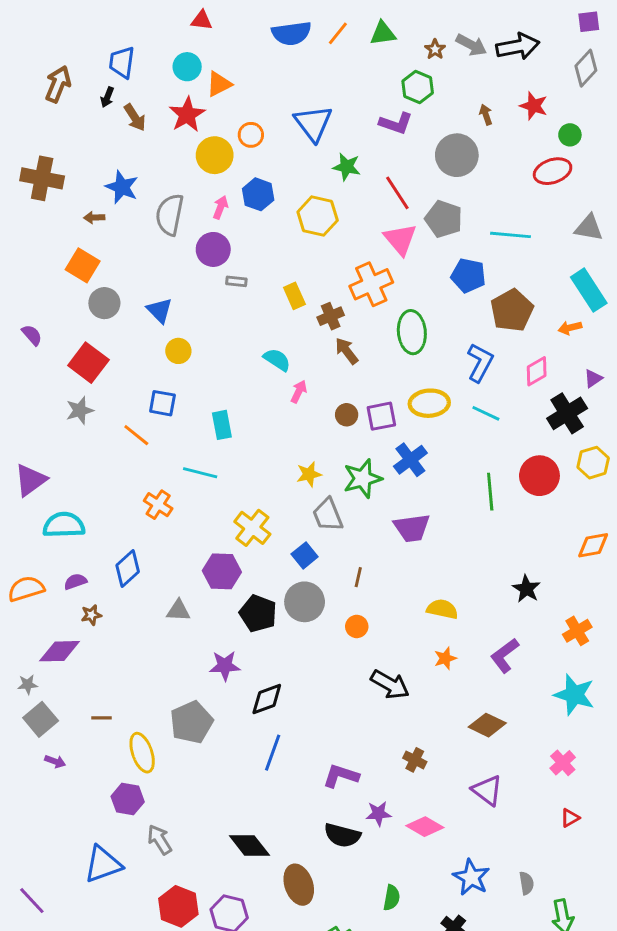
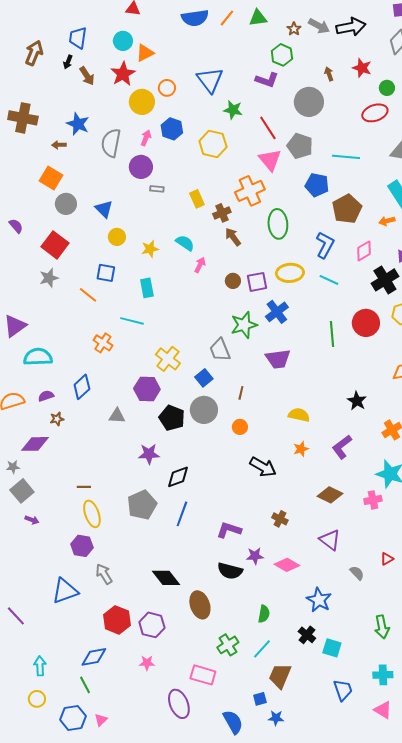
yellow star: (309, 474) -> (150, 249), moved
brown line: (102, 718) -> (84, 487), moved
gray pentagon: (191, 722) -> (142, 505), moved
pink cross: (563, 763) -> (373, 500), moved, turned 30
gray semicircle: (526, 883) -> (357, 573), moved, turned -35

